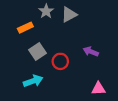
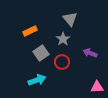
gray star: (46, 11) -> (63, 39), moved
gray triangle: (69, 14) -> (70, 19), turned -42

